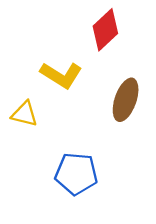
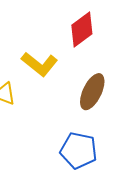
blue pentagon: (76, 174) -> (79, 151), moved

